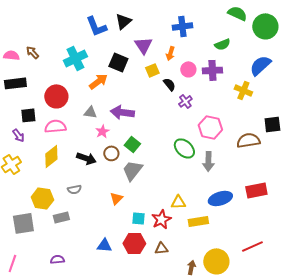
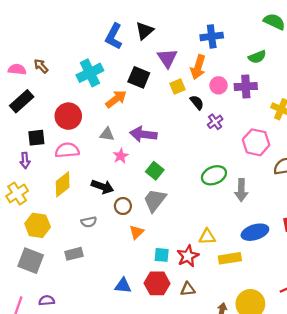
blue L-shape: (96, 26) -> (114, 36), turned 50
orange arrow: (170, 53) -> (198, 67), size x1.5
black rectangle: (15, 83) -> (22, 101), turned -35
pink hexagon: (210, 127) -> (256, 142), moved
purple arrow: (18, 135) -> (25, 160), turned 32
green ellipse: (184, 148) -> (214, 175), turned -65
brown circle: (111, 153) -> (123, 206), moved
yellow hexagon: (42, 198) -> (38, 225), moved
gray square: (23, 223) -> (31, 261), turned 30
purple semicircle: (57, 259) -> (47, 300), moved

